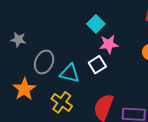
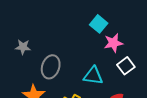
white square: (97, 65) -> (126, 66), moved
cyan triangle: (70, 73) -> (93, 76), moved

